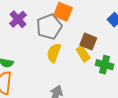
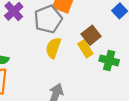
brown square: (88, 42) -> (91, 35), turned 30

